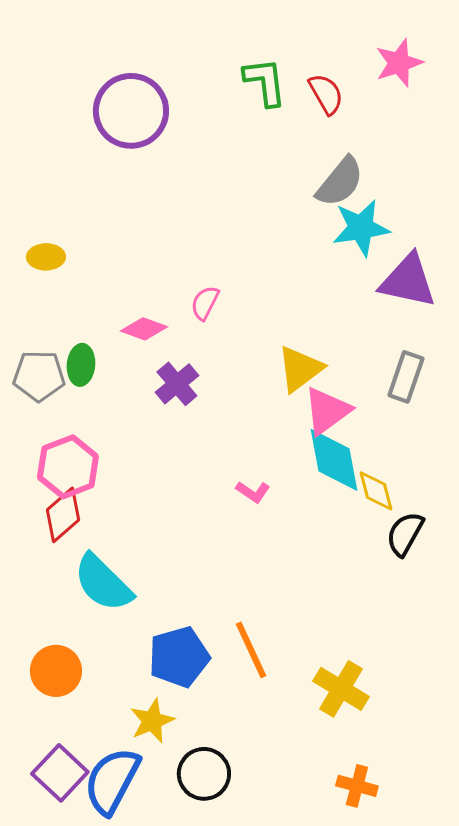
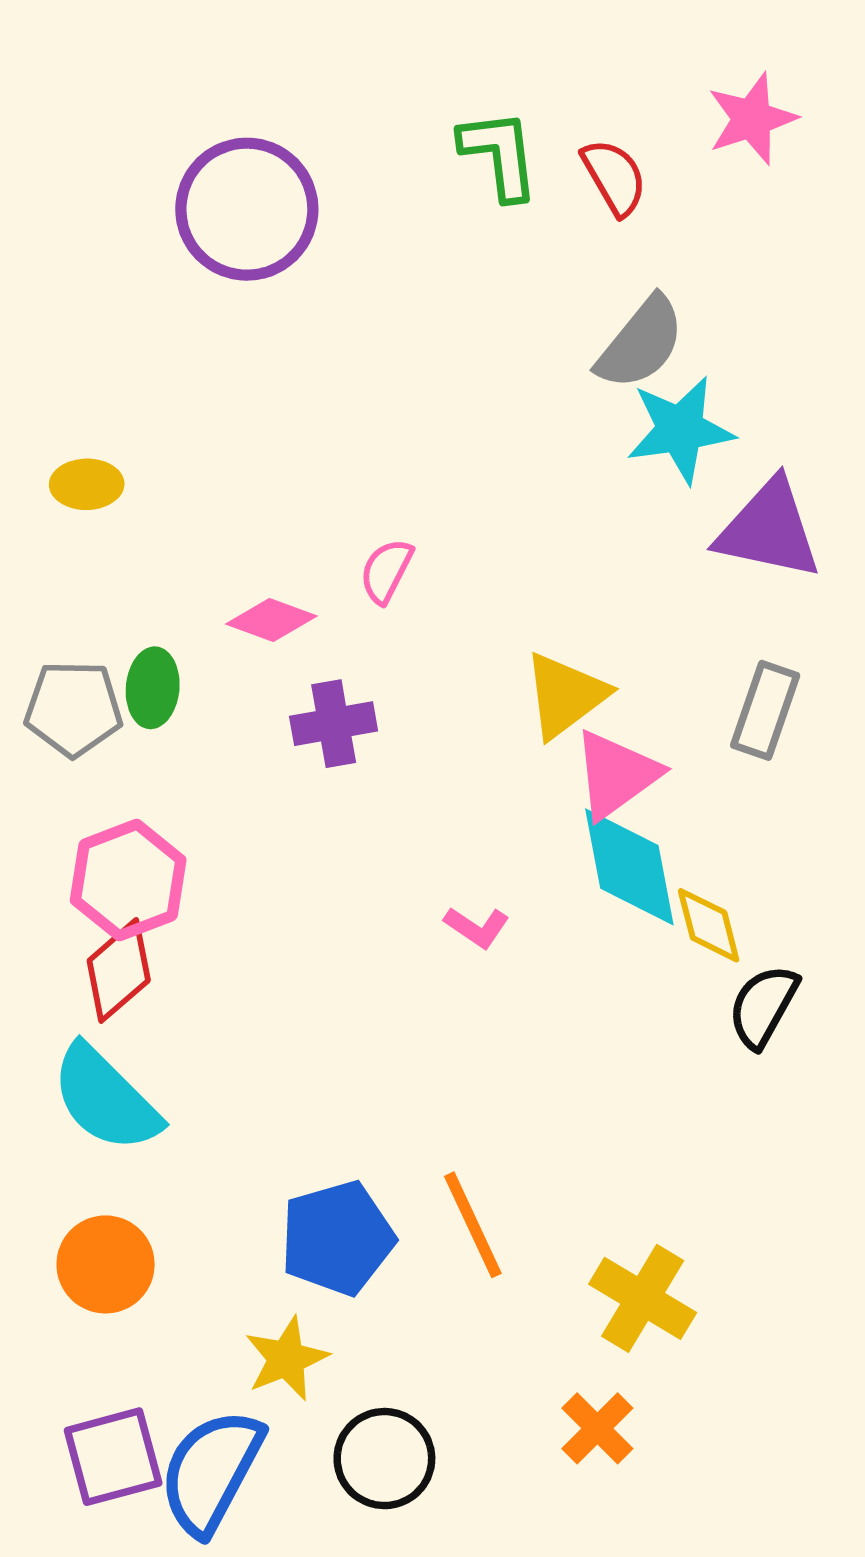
purple cross: (177, 384) -> (334, 724), turned 30
cyan semicircle: (103, 583) -> (106, 1099), moved
purple square: (60, 773) -> (113, 1457), turned 32
orange cross: (357, 786) -> (597, 1428), moved, turned 30

